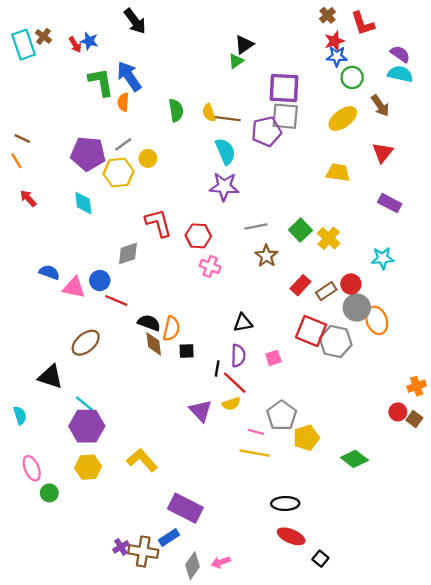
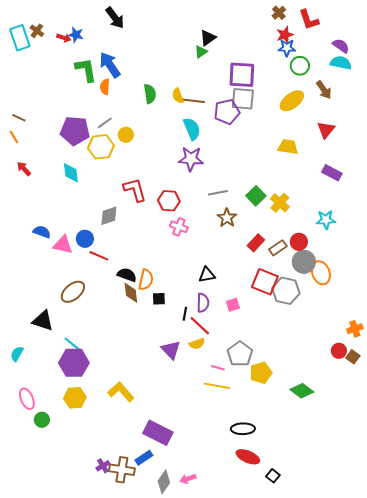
red arrow: (75, 45) -> (64, 38), turned -40
cyan semicircle: (20, 415) -> (17, 354), turned -133

